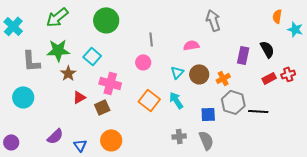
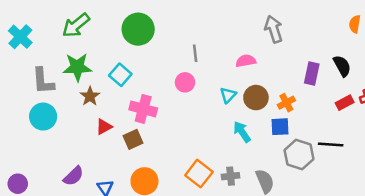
cyan circle: (23, 97) -> (43, 117), moved
orange square: (149, 100) -> (199, 174), moved
cyan arrow: (176, 100) -> (242, 132), moved
gray hexagon: (233, 102) -> (299, 155), moved
blue square: (208, 114) -> (280, 127), moved

